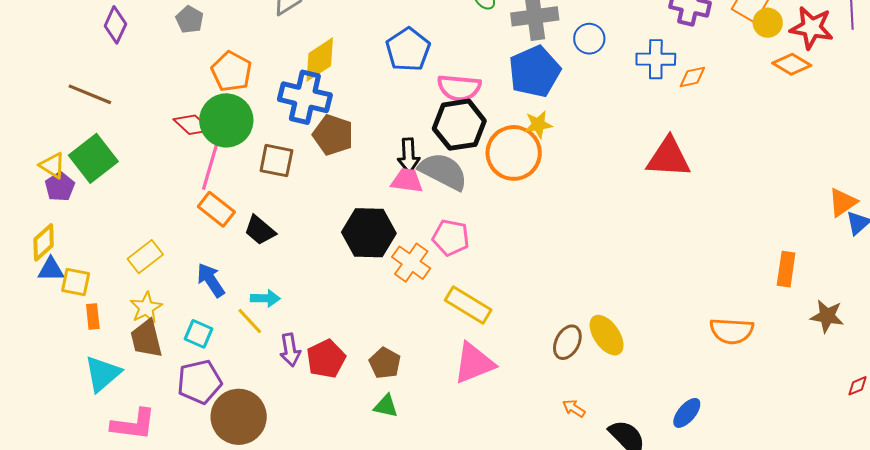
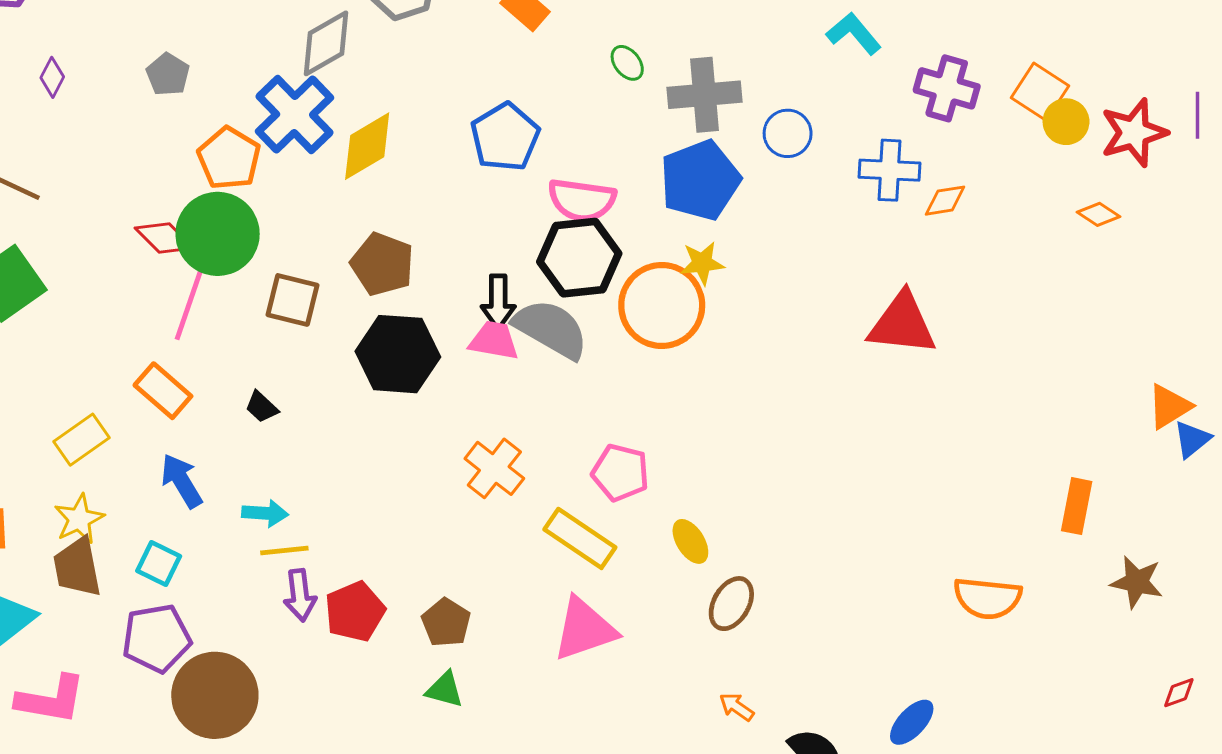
purple diamond: (115, 25) -> (52, 77), size x0.7
red star: (812, 28) -> (1134, 133), turned -30
orange diamond: (792, 64) -> (1099, 214), moved, size x0.7
blue cross: (305, 97) -> (295, 115), moved, turned 30
orange rectangle: (216, 209) -> (163, 391), moved
black trapezoid: (260, 230) -> (262, 407), size x0.7
black hexagon: (369, 233) -> (398, 354), moved
pink pentagon: (451, 238) -> (620, 473), moved
yellow line: (250, 321) -> (284, 550), moved, turned -56
yellow ellipse: (607, 335) -> (690, 541), moved, size x0.7

